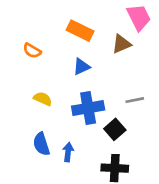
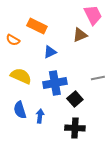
orange rectangle: (80, 31) -> (37, 26), moved
yellow semicircle: (43, 99) -> (21, 76), size x1.5
gray line: (135, 100) -> (98, 78), moved

